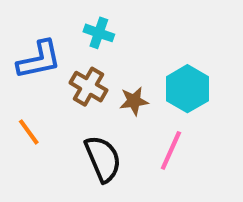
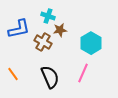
brown star: (134, 101) -> (60, 30), moved
orange line: (29, 132) -> (13, 74), moved

